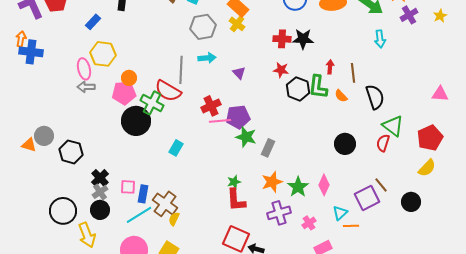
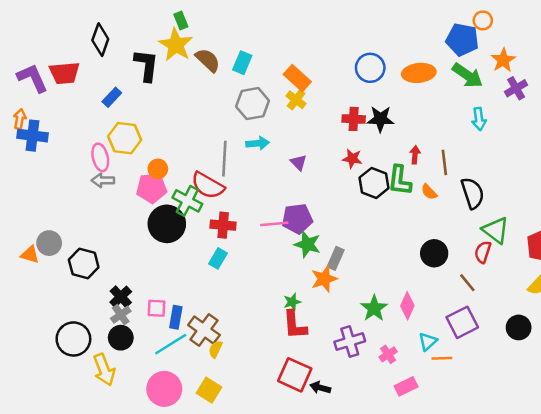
red cross: (211, 106) -> (223, 225), moved, turned 30
orange star: (272, 182) -> (324, 279), moved
brown line: (381, 185) -> (467, 283), moved

